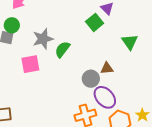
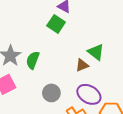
green triangle: (130, 42) -> (96, 52), moved
gray circle: (91, 79) -> (51, 93), moved

